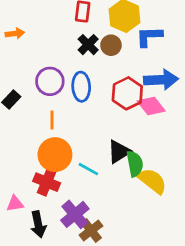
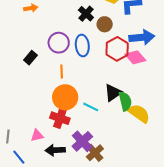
brown circle: (111, 45) -> (105, 24), moved
black arrow: (38, 224) -> (55, 150), turned 102

